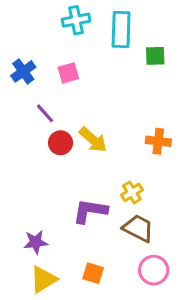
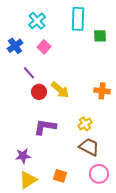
cyan cross: (76, 20) -> (37, 21), moved, turned -30
pink square: (68, 73) -> (44, 47), turned -32
purple L-shape: (90, 211) -> (45, 127), moved

